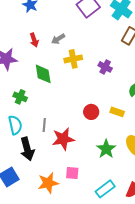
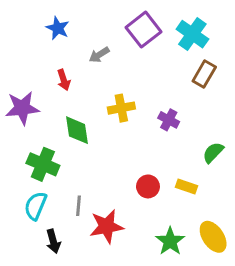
gray arrow: (58, 39) -> (99, 55), moved
green cross: (20, 97) -> (43, 164), size x1.5
cyan semicircle: (15, 125) -> (36, 206), turned -144
black arrow: (27, 149) -> (53, 241), size x0.7

